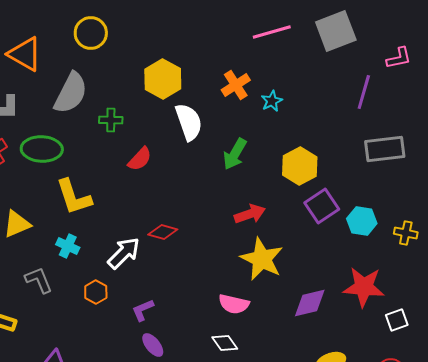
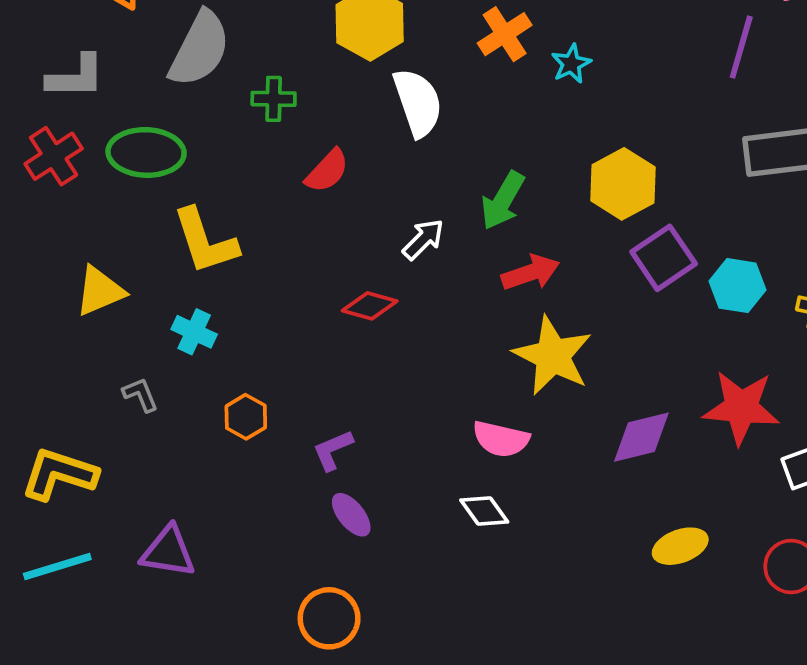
green arrow: (235, 154) -> (503, 201), moved
white arrow: (124, 253) -> (423, 239), moved, size x0.7
gray L-shape: (39, 280) -> (140, 395), size x0.7

